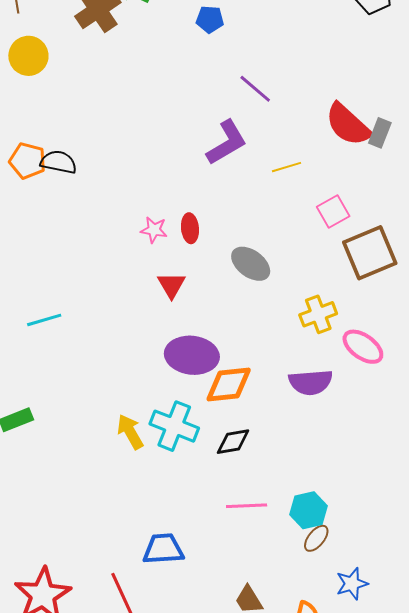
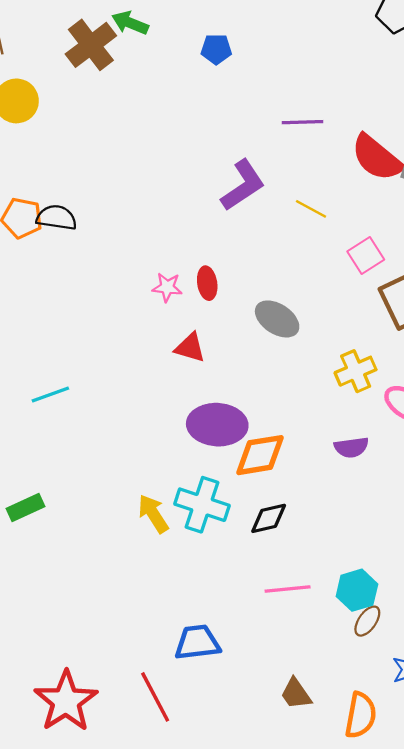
purple line: (255, 89) -> (302, 122), moved, turned -39
yellow line: (287, 167) -> (311, 209), turned 48
red triangle: (171, 285) -> (190, 348), turned -40
purple semicircle: (311, 382) -> (351, 447), size x0.7

